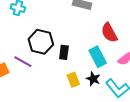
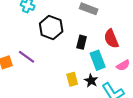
black hexagon: (41, 42) -> (51, 27), moved
black rectangle: (64, 52) -> (82, 42), moved

